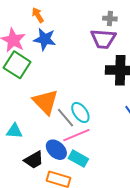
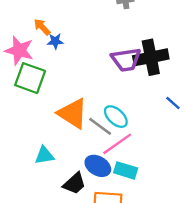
orange arrow: (38, 15) -> (42, 27), moved
blue star: (45, 39) -> (55, 41), size x0.6
purple trapezoid: (103, 39) -> (126, 60), moved

